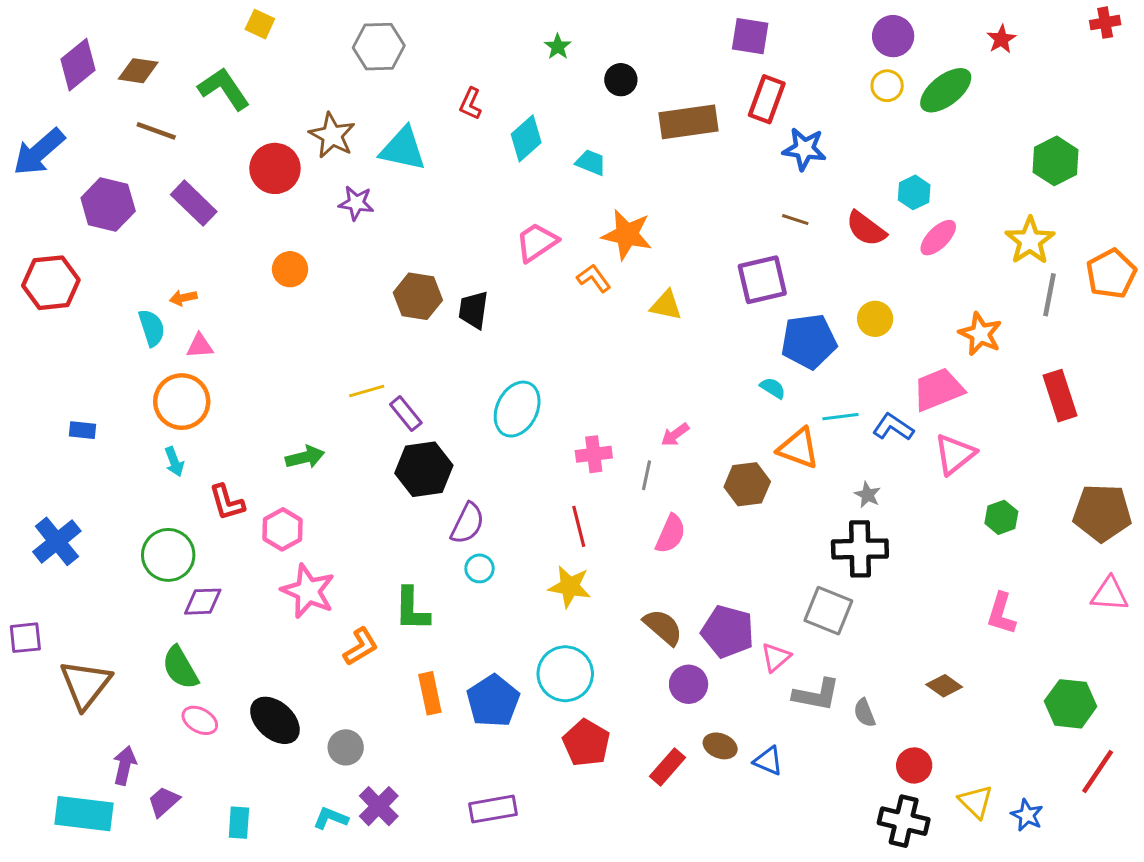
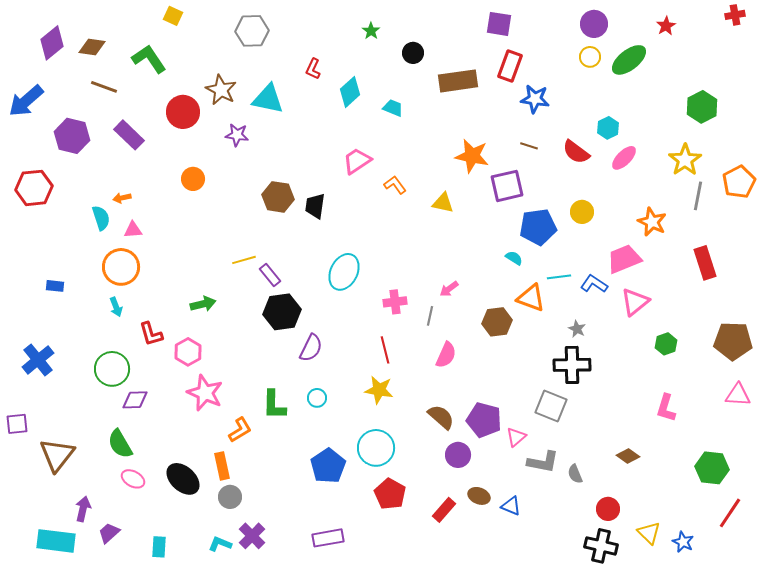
orange star: (627, 235) -> (472, 156), moved
cyan circle: (480, 568) -> (317, 398), moved
orange rectangle: (430, 693) -> (222, 466), moved

